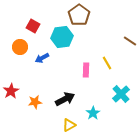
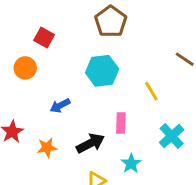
cyan hexagon: (62, 37) -> (102, 71), moved
blue arrow: (42, 58) -> (60, 106), moved
pink rectangle: (86, 70) -> (121, 123), moved

